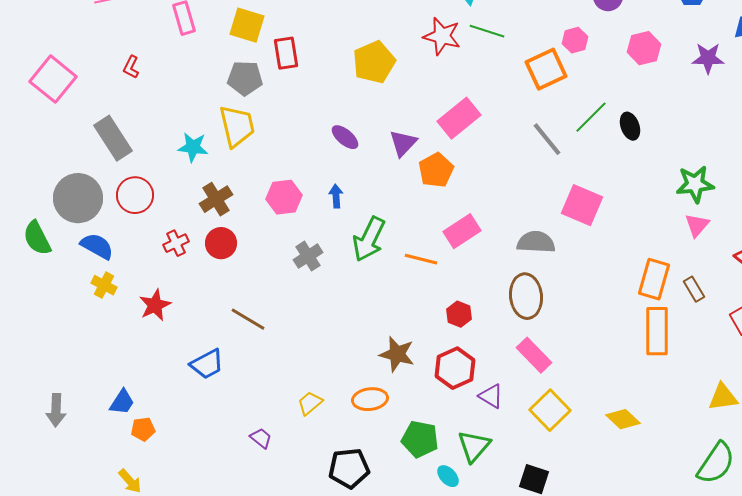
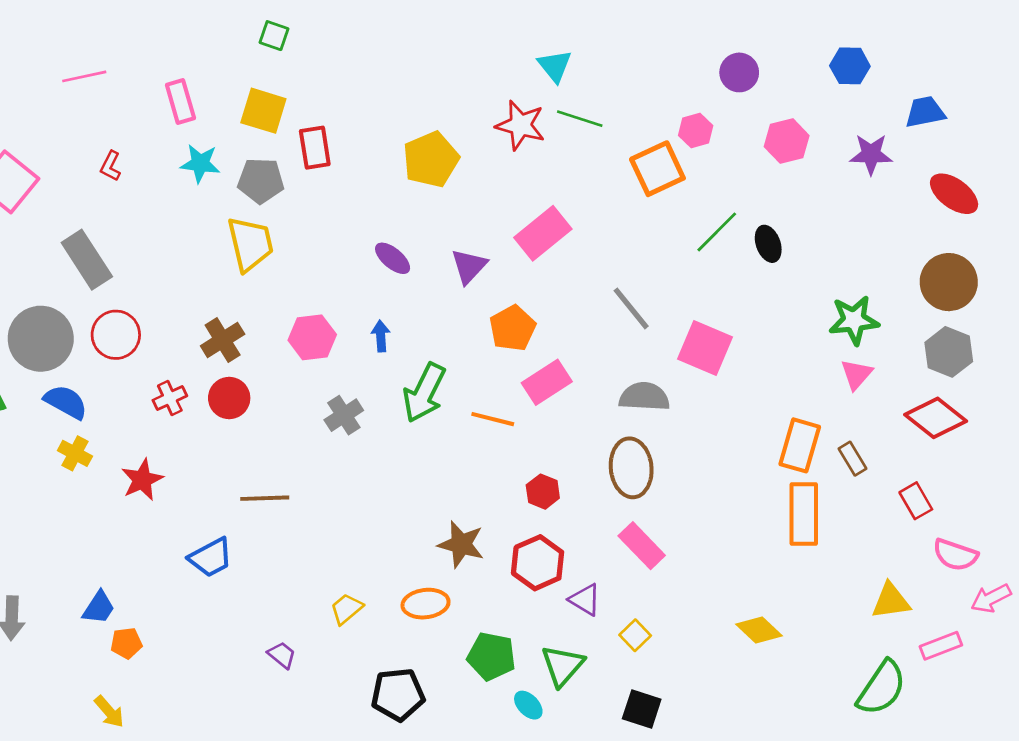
gray line: (547, 139) -> (631, 308), moved
cyan star: (193, 147) -> (200, 163), moved
orange pentagon: (436, 170) -> (513, 328), moved
brown line: (248, 319) -> (265, 498), turned -33
yellow square: (550, 410) -> (635, 635), moved, size x0.6

